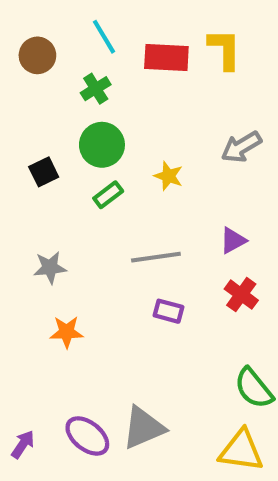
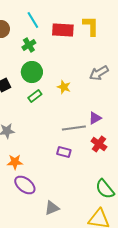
gray line: (156, 257) -> (74, 128), moved
gray triangle: (144, 428) -> (52, 208), size x0.7
purple ellipse: (87, 436) -> (25, 185), moved

